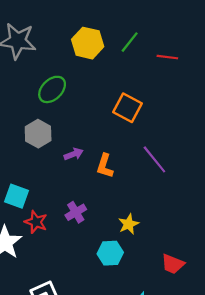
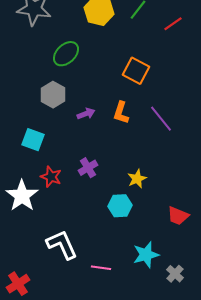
red line: (167, 57) -> (173, 24), turned -42
orange L-shape: (105, 166) -> (121, 113), moved
cyan square: (17, 196) -> (33, 140), moved

